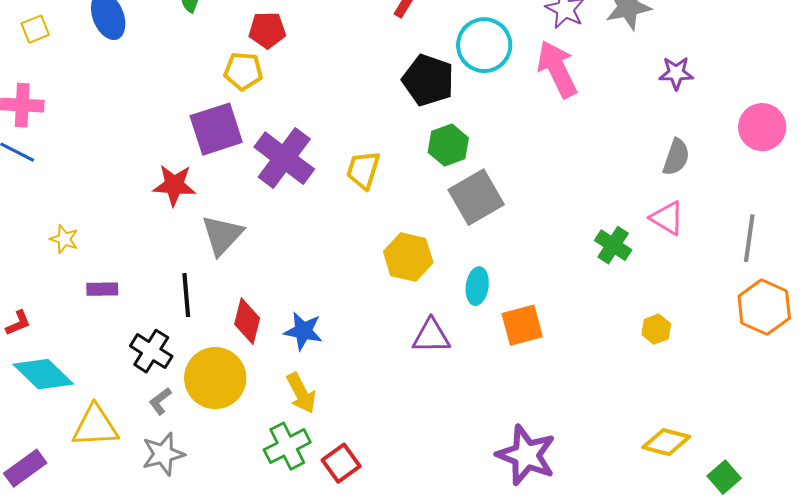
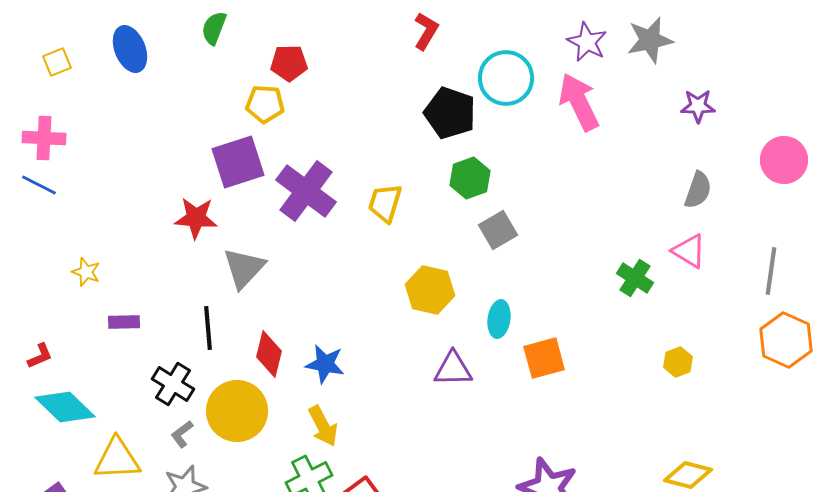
gray square: (476, 197) -> (498, 230), size x0.7

